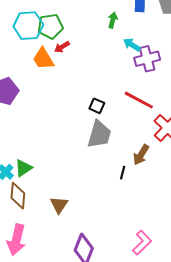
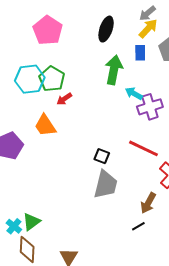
green arrow: (113, 20) -> (114, 70), size x1.8
green pentagon: (50, 26) -> (52, 79), turned -30
orange trapezoid: (43, 59) -> (45, 125), moved
black line: (123, 173) -> (138, 226), moved, turned 48

